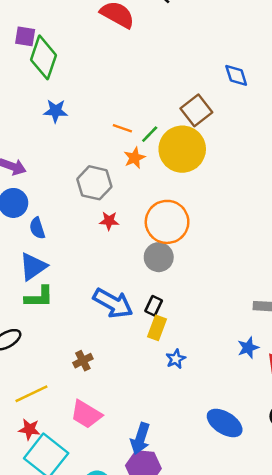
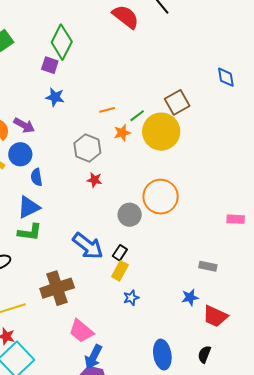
purple square: (25, 36) -> (50, 65), moved
blue diamond: (236, 75) -> (226, 77), moved
blue star: (56, 111) -> (55, 97), moved
orange line: (122, 128) -> (107, 110), moved, turned -42
orange circle: (167, 222) -> (161, 197), moved
brown cross: (83, 361) -> (57, 288), size x2.0
pink trapezoid: (86, 414) -> (81, 331), moved
blue ellipse: (225, 423) -> (162, 355), turned 40

